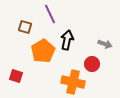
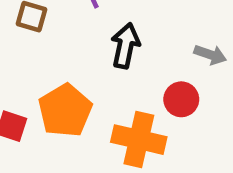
orange pentagon: (43, 51) -> (65, 110), moved

